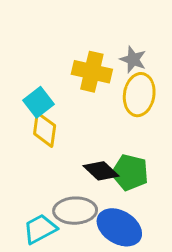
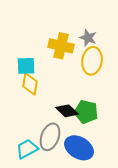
cyan square: (38, 102) -> (26, 66), turned 36
gray ellipse: (75, 211) -> (50, 137), turned -68

